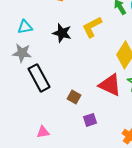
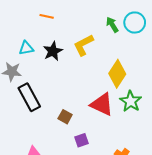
cyan triangle: (25, 27) -> (26, 48), moved
black star: (62, 33) -> (53, 51), turned 30

